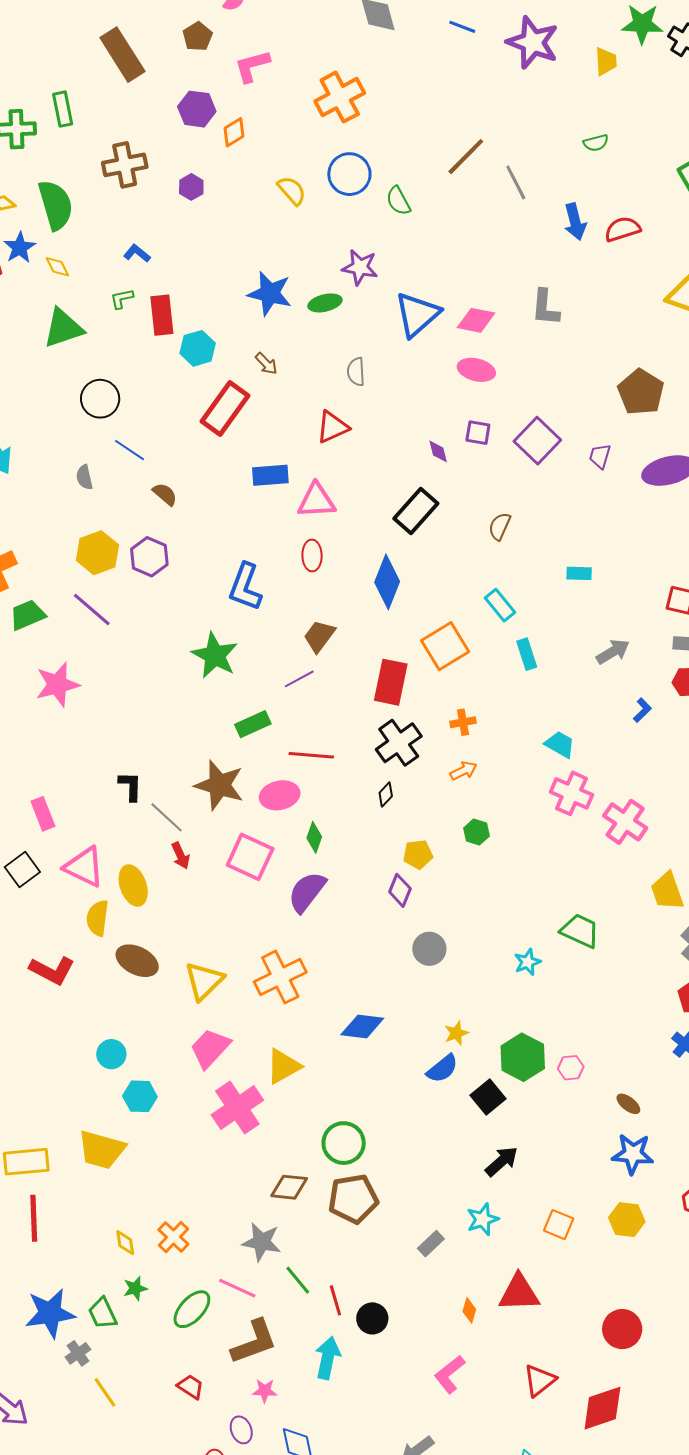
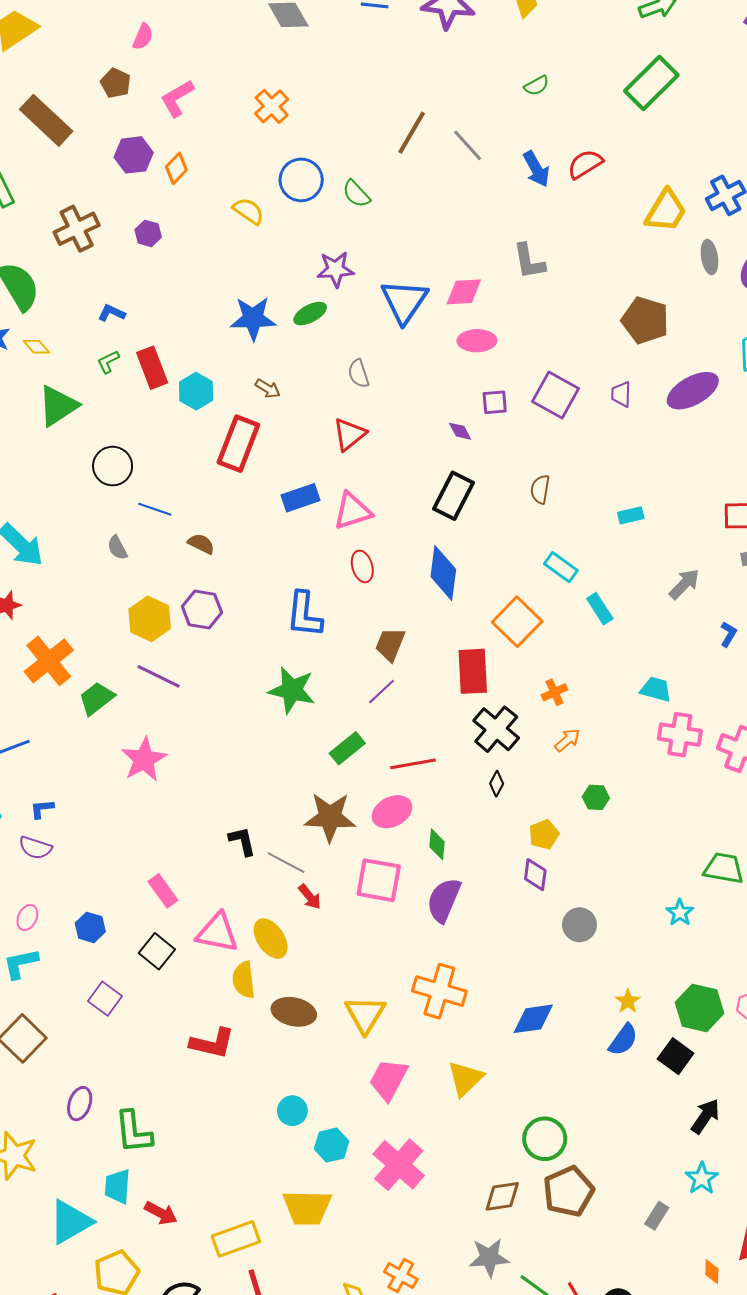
orange cross: (340, 97) -> (272, 106), size x0.7
orange cross: (280, 977) -> (439, 991), turned -33
pink cross: (237, 1107) -> (399, 1165), moved

